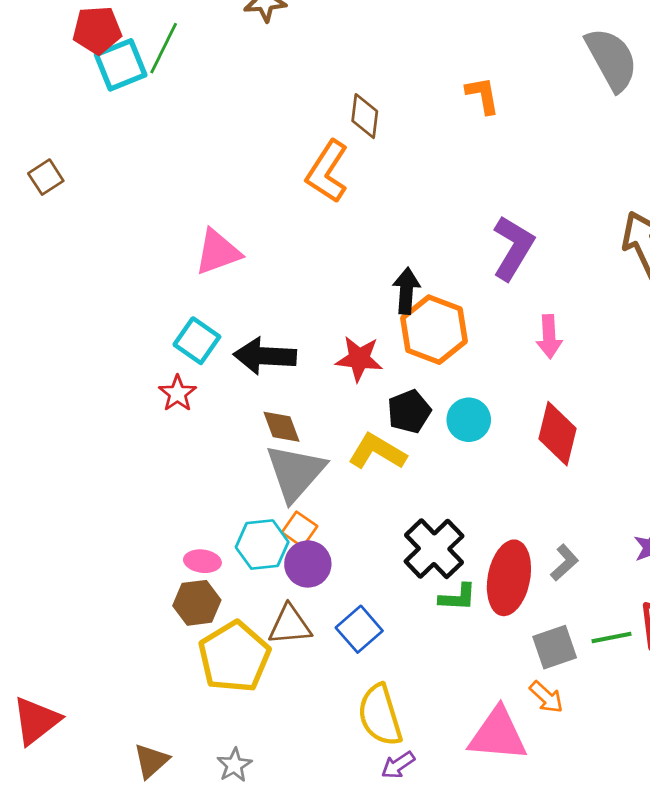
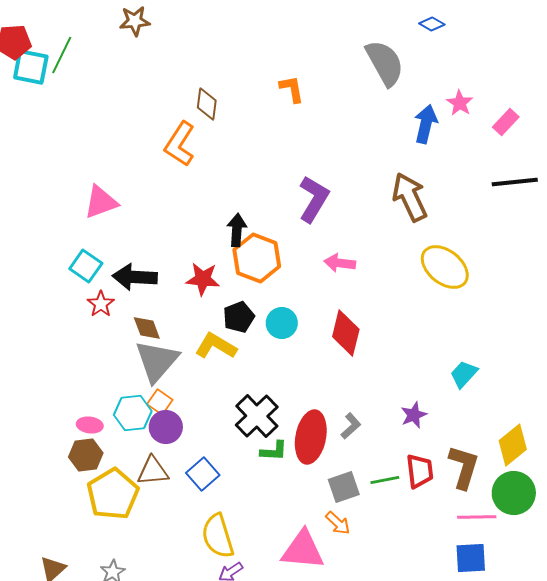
cyan square: (121, 65) -> (31, 67), turned 33
pink arrow: (549, 337) -> (340, 263), turned 100
red star: (177, 393) -> (101, 304), moved

